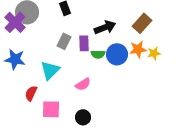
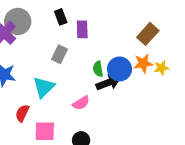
black arrow: (105, 27) -> (108, 83), moved
purple rectangle: (84, 43) -> (82, 29), moved
green semicircle: (98, 54) -> (98, 69), turned 80

